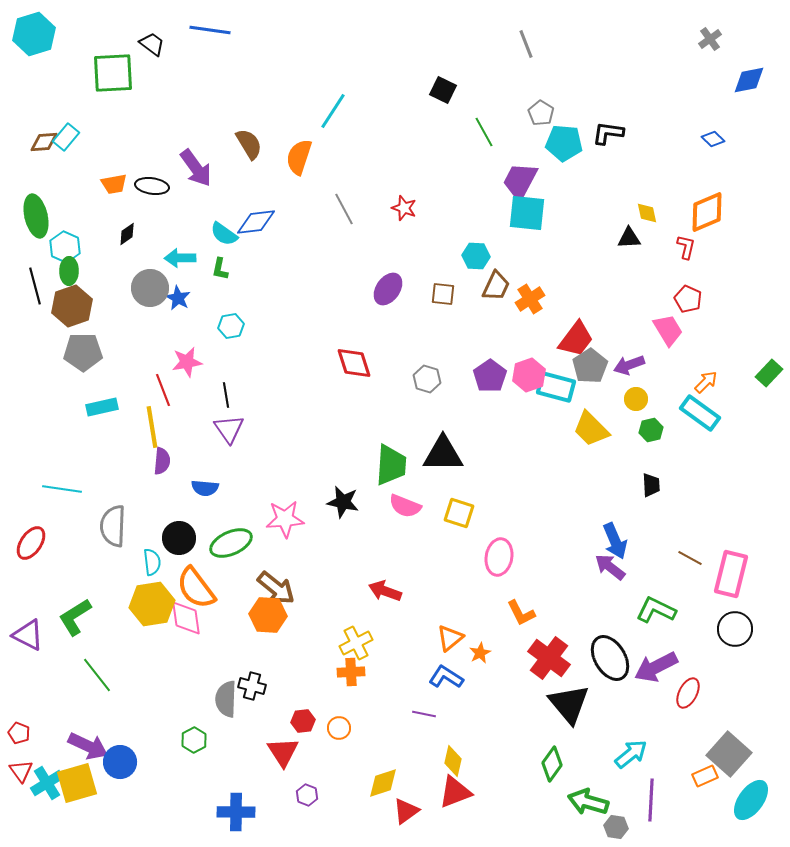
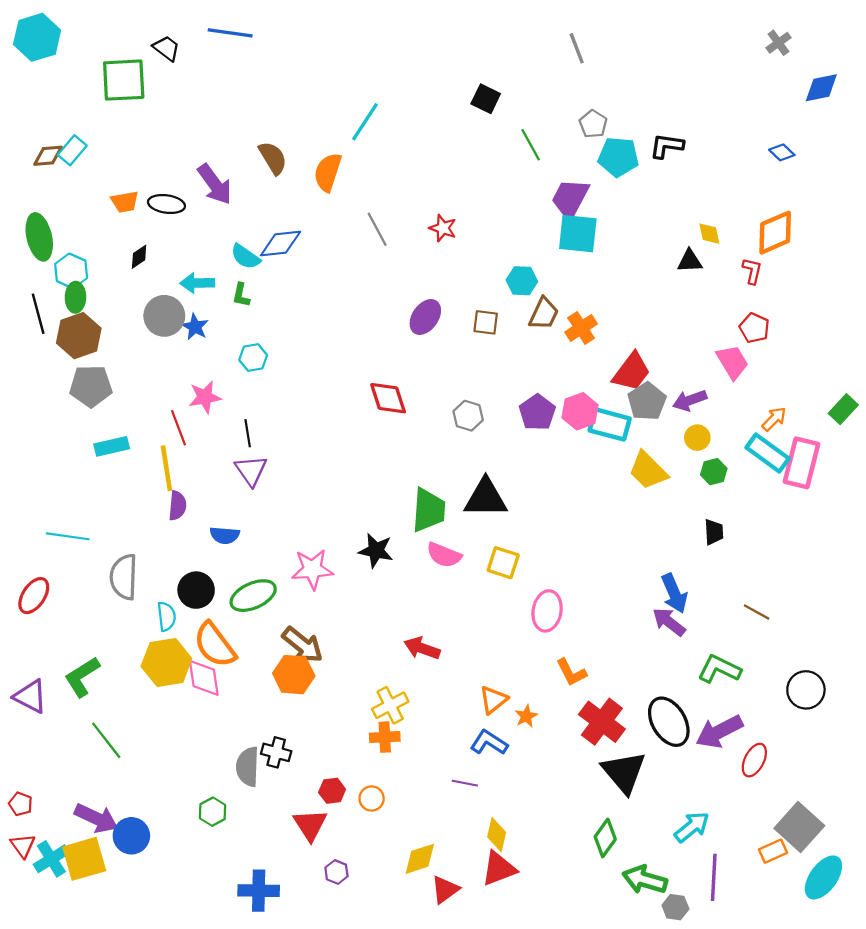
pink rectangle: (731, 574) -> (802, 463), moved

